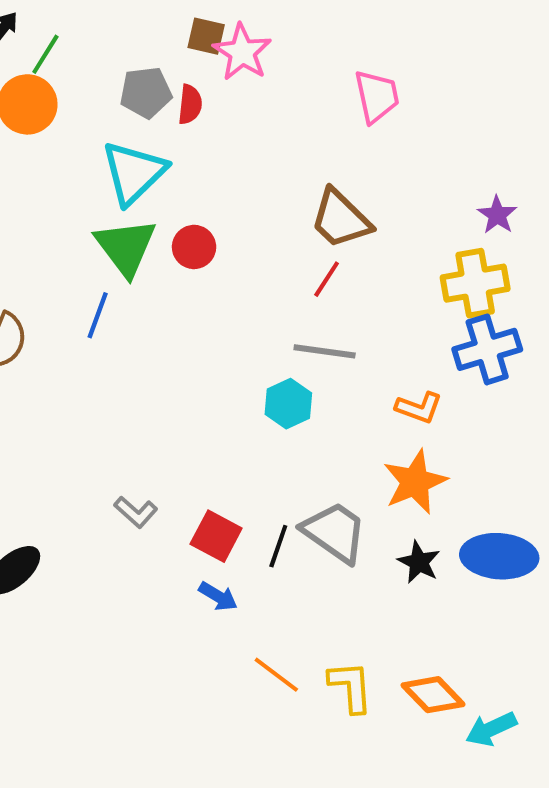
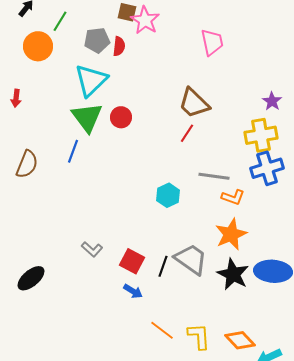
green line: (45, 54) -> (60, 21), moved
gray line: (325, 351) -> (214, 176), moved
black star: (419, 562) -> (233, 274), size x1.5

